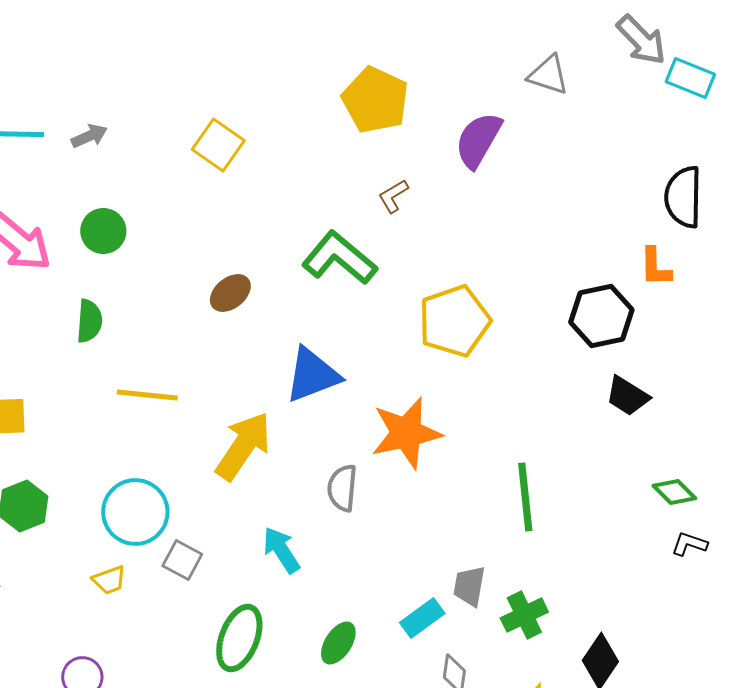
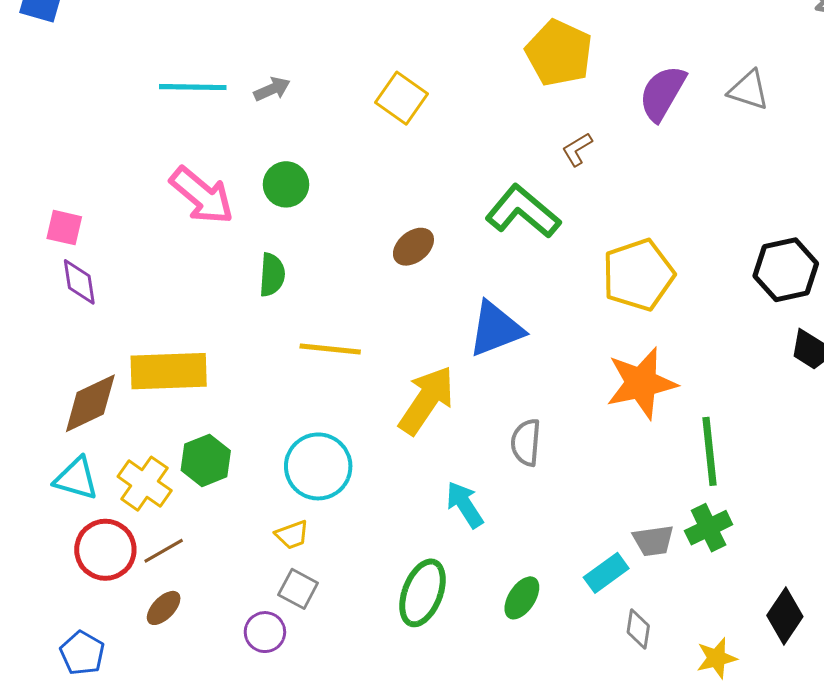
gray triangle: (548, 75) -> (749, 90), moved
orange star: (406, 433) -> (641, 383), moved
gray square: (182, 560) -> (298, 589), moved
gray trapezoid: (469, 586) -> (653, 541), turned -108
green cross: (524, 615) -> (709, 528), moved

